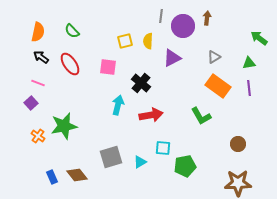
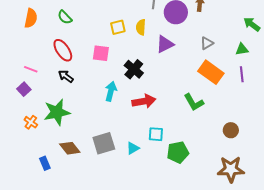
black arrow: (41, 57) -> (66, 76), moved
brown diamond: (77, 175) -> (70, 148), moved

